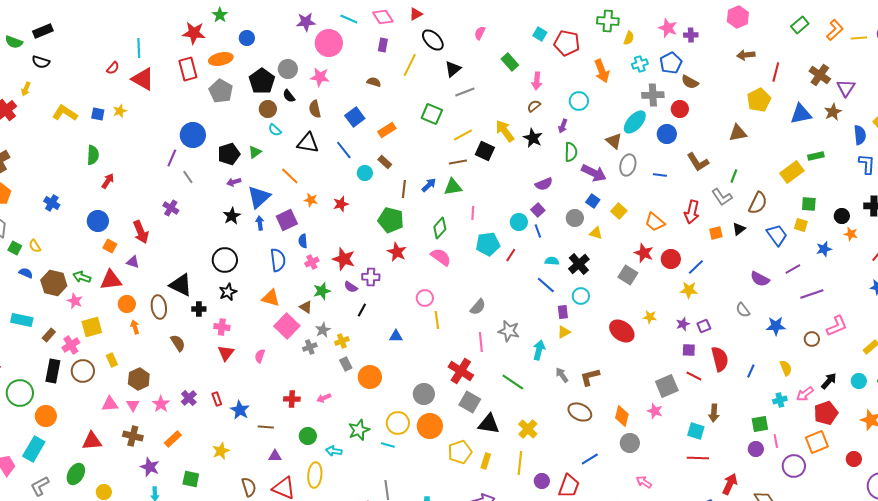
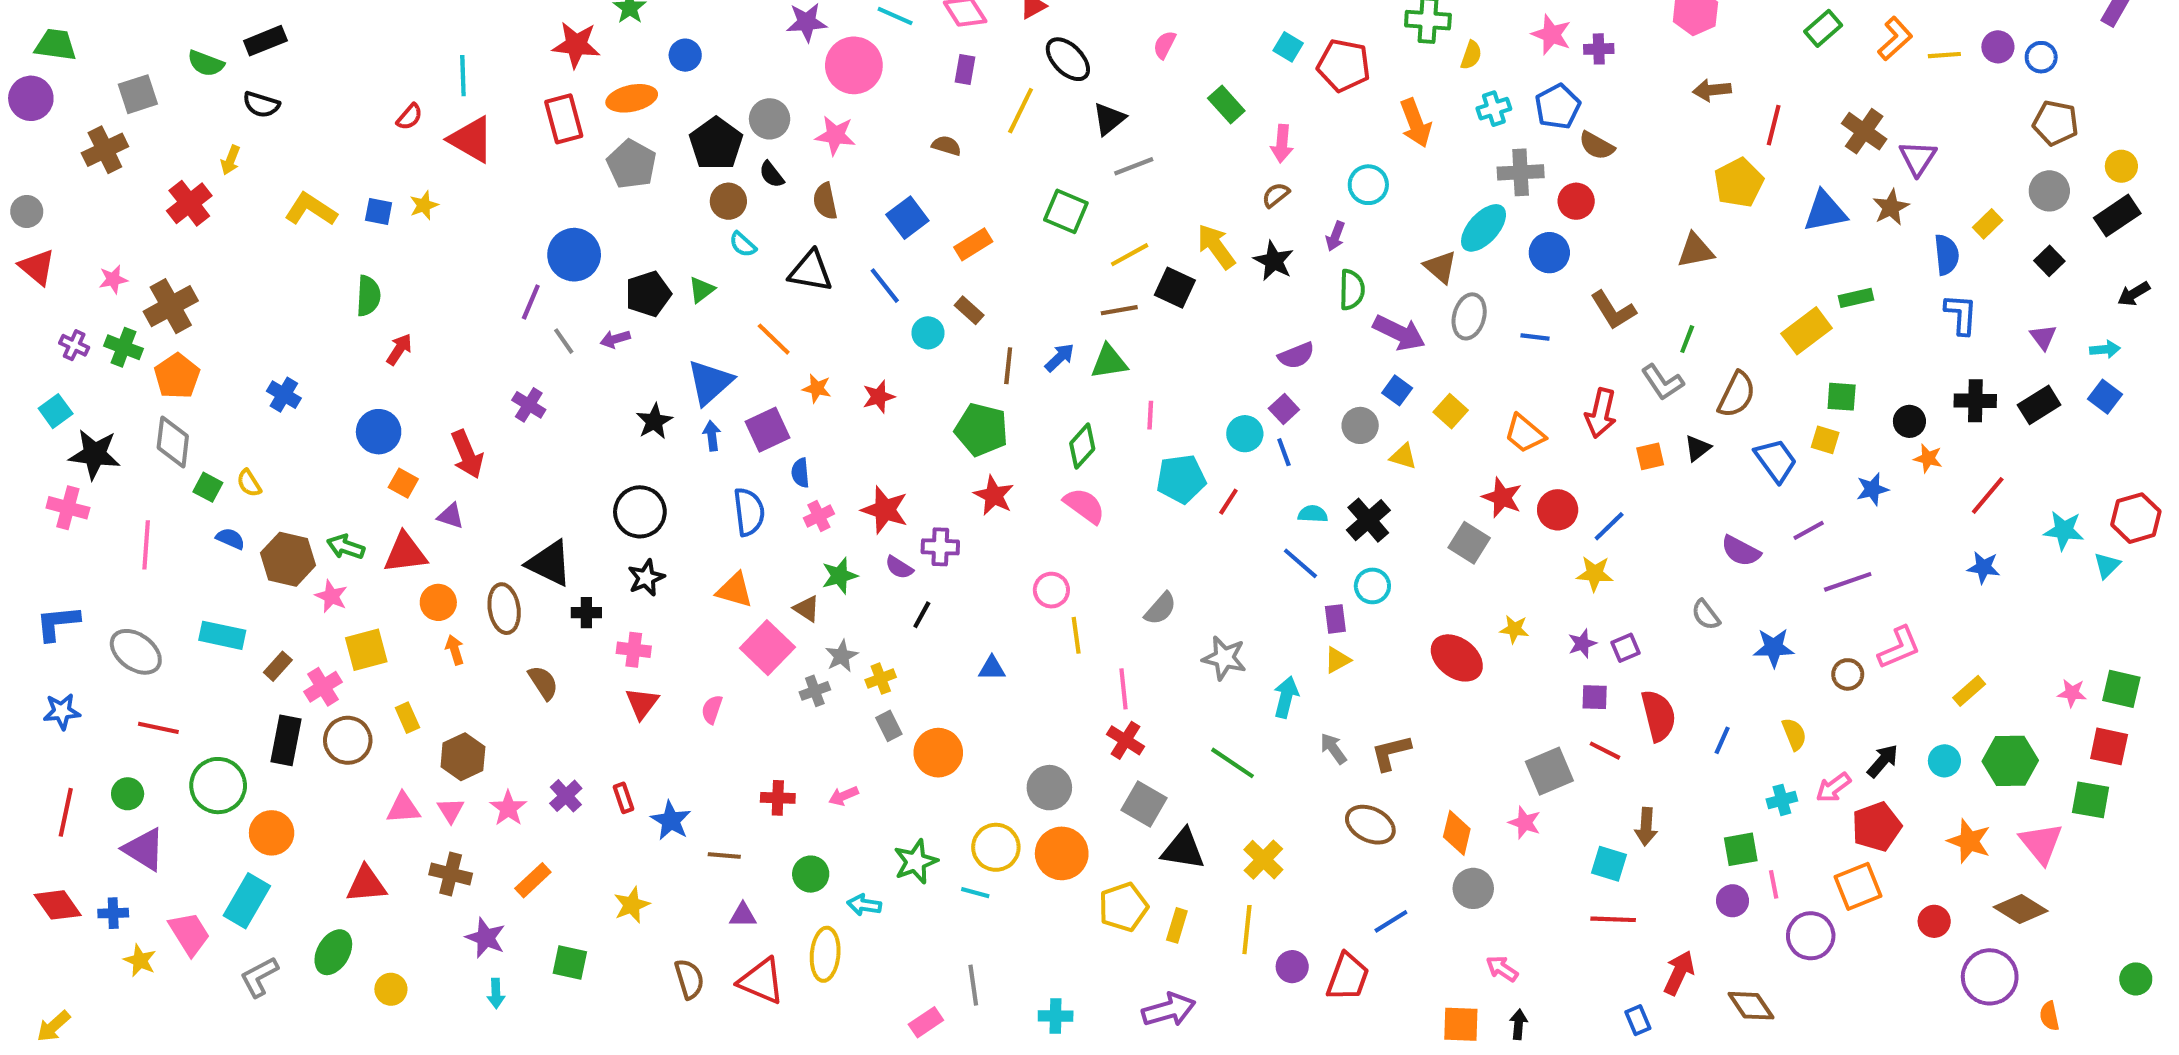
purple arrow: (234, 182) -> (615, 339), moved
pink line: (481, 342) -> (1123, 689), moved
red cross: (461, 371) -> (1126, 740), size x0.7

